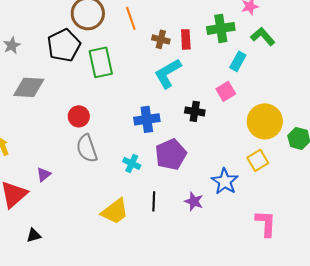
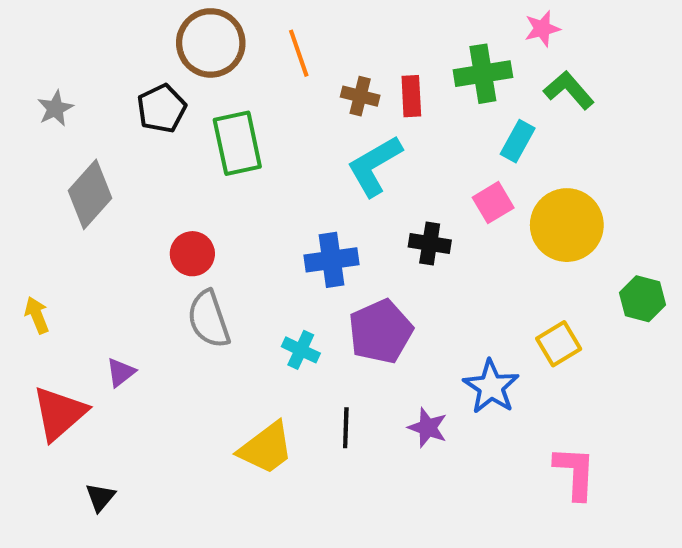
black pentagon: (64, 45) -> (162, 108), size x0.7
gray diamond: (29, 87) -> (90, 194), turned -52
yellow circle: (265, 121) -> (567, 225), moved
black triangle: (34, 235) -> (100, 497), turned -35

